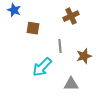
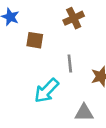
brown cross: (71, 16) -> (74, 18), moved

